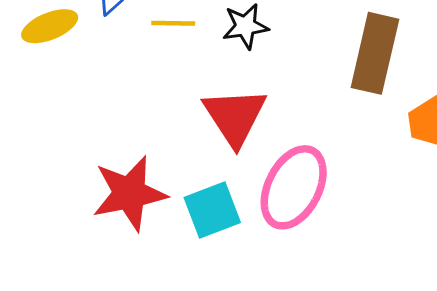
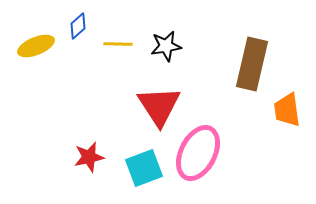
red star: (129, 193) -> (89, 157), size x0.6

